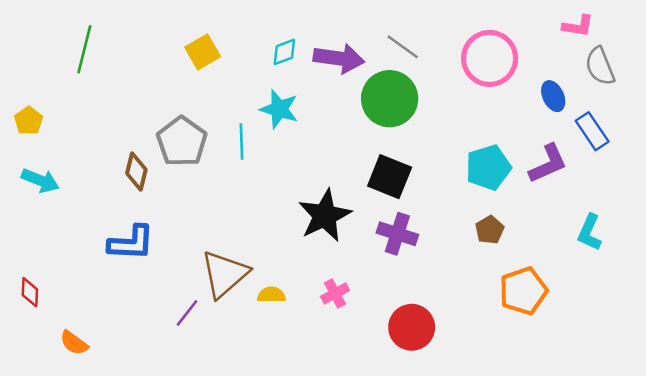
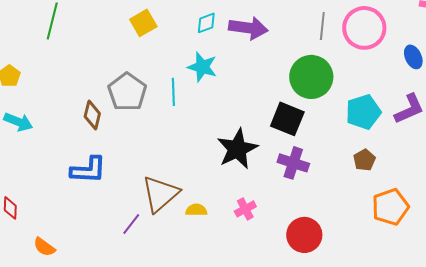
gray line: (403, 47) -> (322, 26), moved, turned 60
green circle: (390, 99) -> (311, 77), moved

